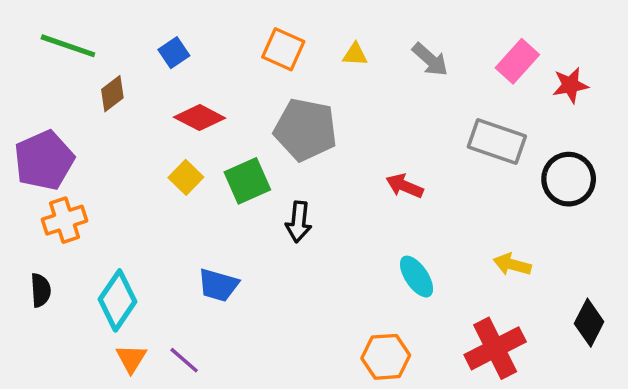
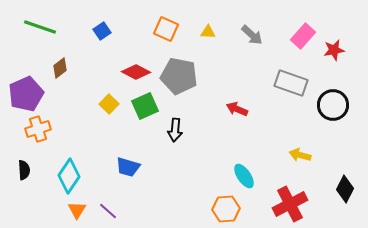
brown diamond: (112, 94) -> (60, 68), moved
red diamond: (200, 118) -> (136, 72), moved
cyan ellipse: (417, 277) -> (244, 176), moved

